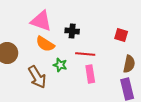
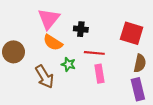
pink triangle: (41, 21) -> (49, 19), turned 50
red square: (121, 35) -> (132, 33), size x1.6

